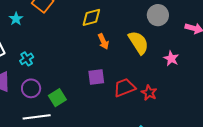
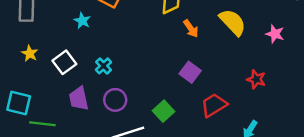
purple square: (96, 77) -> (190, 72), turned -36
red trapezoid: (124, 87) -> (214, 105), moved
green square: (57, 98) -> (164, 111), moved

